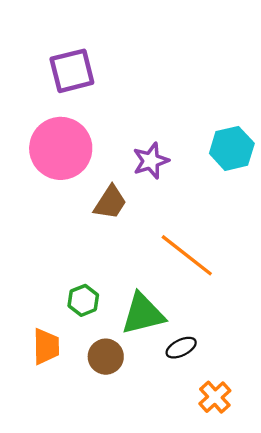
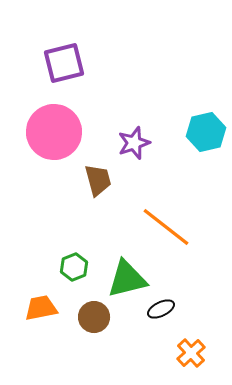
brown trapezoid: (110, 202) -> (98, 180), turned -48
orange trapezoid: (46, 346) -> (41, 308), turned -100

